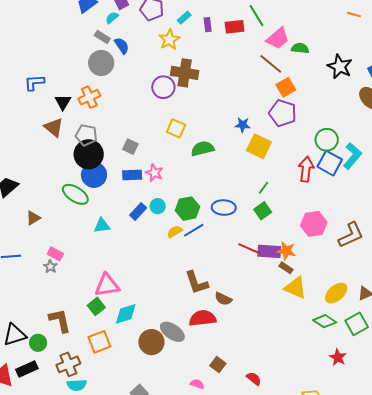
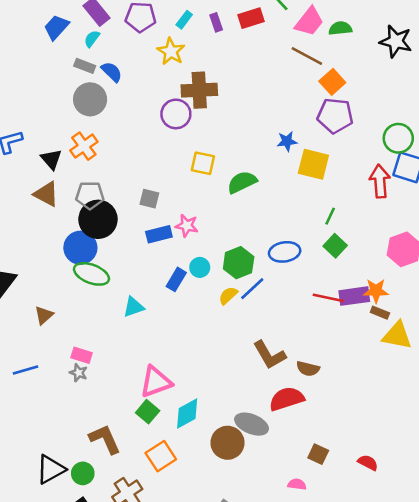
blue circle: (94, 175) -> (80, 248), moved

